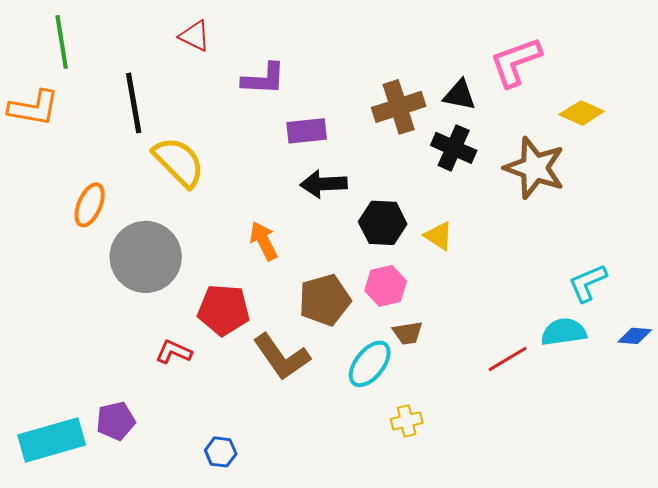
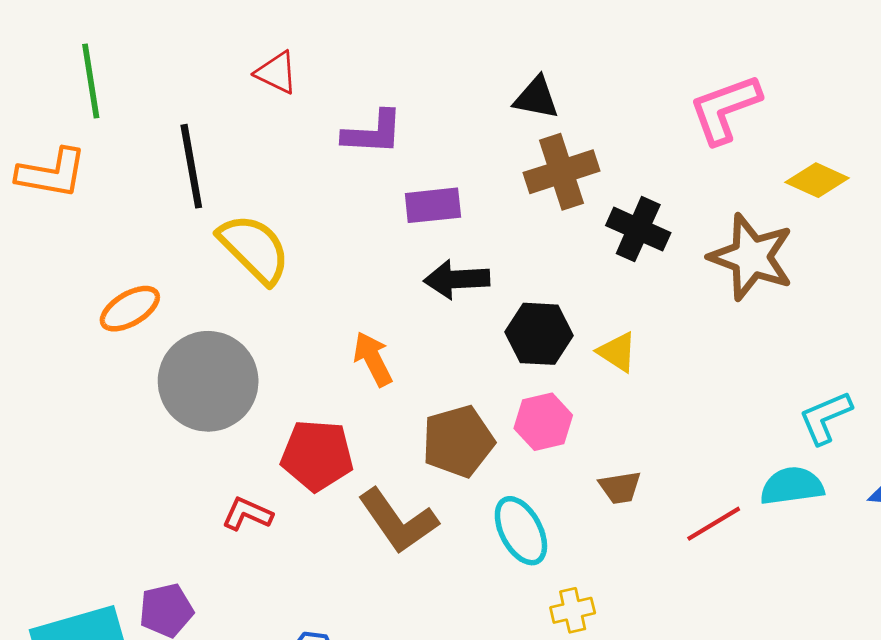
black triangle: (460, 95) -> (536, 98), moved
orange ellipse: (90, 205) -> (130, 309), turned 36
brown trapezoid: (408, 333) -> (620, 487), moved
cyan ellipse: (370, 364) -> (521, 531), turned -66

